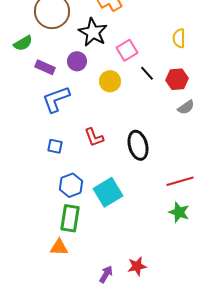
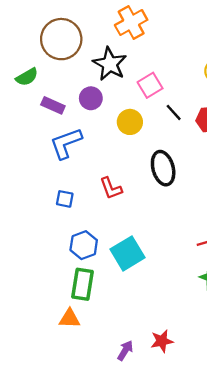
black ellipse: (138, 145) -> (163, 168), moved

